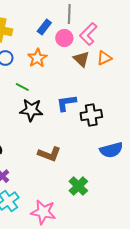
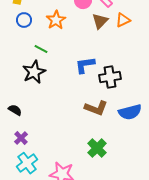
brown triangle: (81, 59) -> (100, 21), turned 30
black star: (31, 110) -> (34, 72), moved, turned -30
brown L-shape: (49, 154) -> (96, 108), moved

